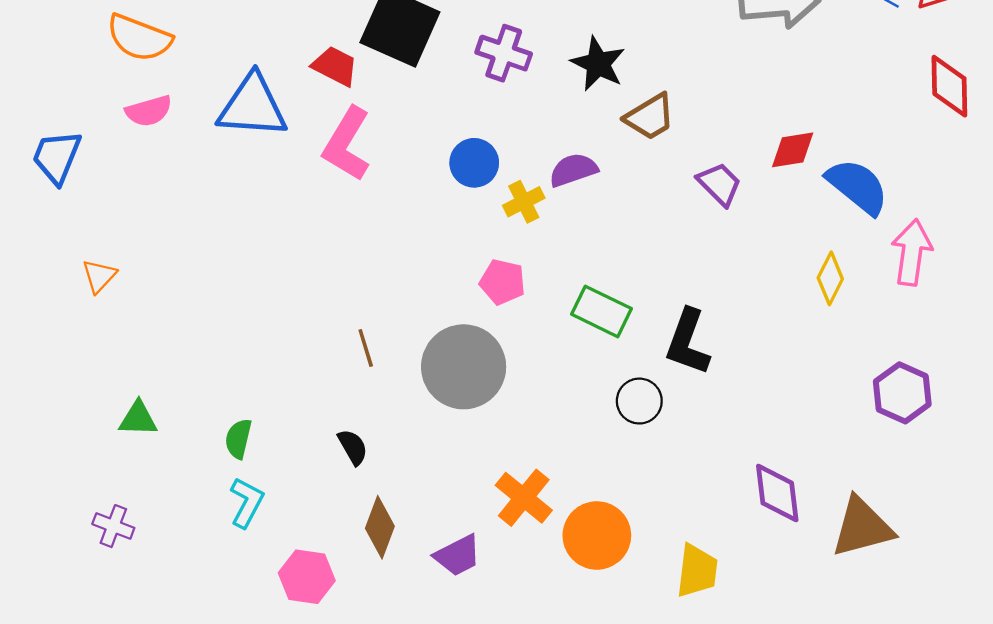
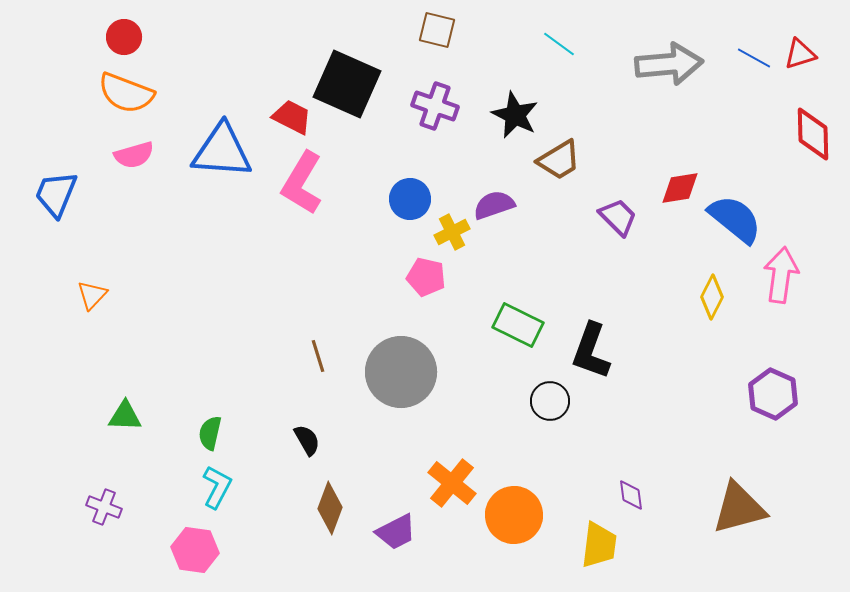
pink pentagon: (503, 282) -> (426, 277), moved
purple diamond: (777, 493) -> (631, 495), moved, size x0.6
pink hexagon: (307, 577) -> (195, 550), moved

